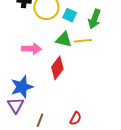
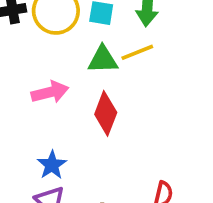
blue star: (22, 87) -> (52, 165), size x0.7

